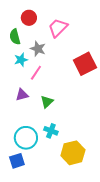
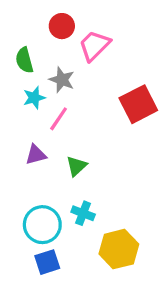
red circle: (29, 18) -> (62, 26), moved
blue square: (17, 161) -> (47, 262), moved

